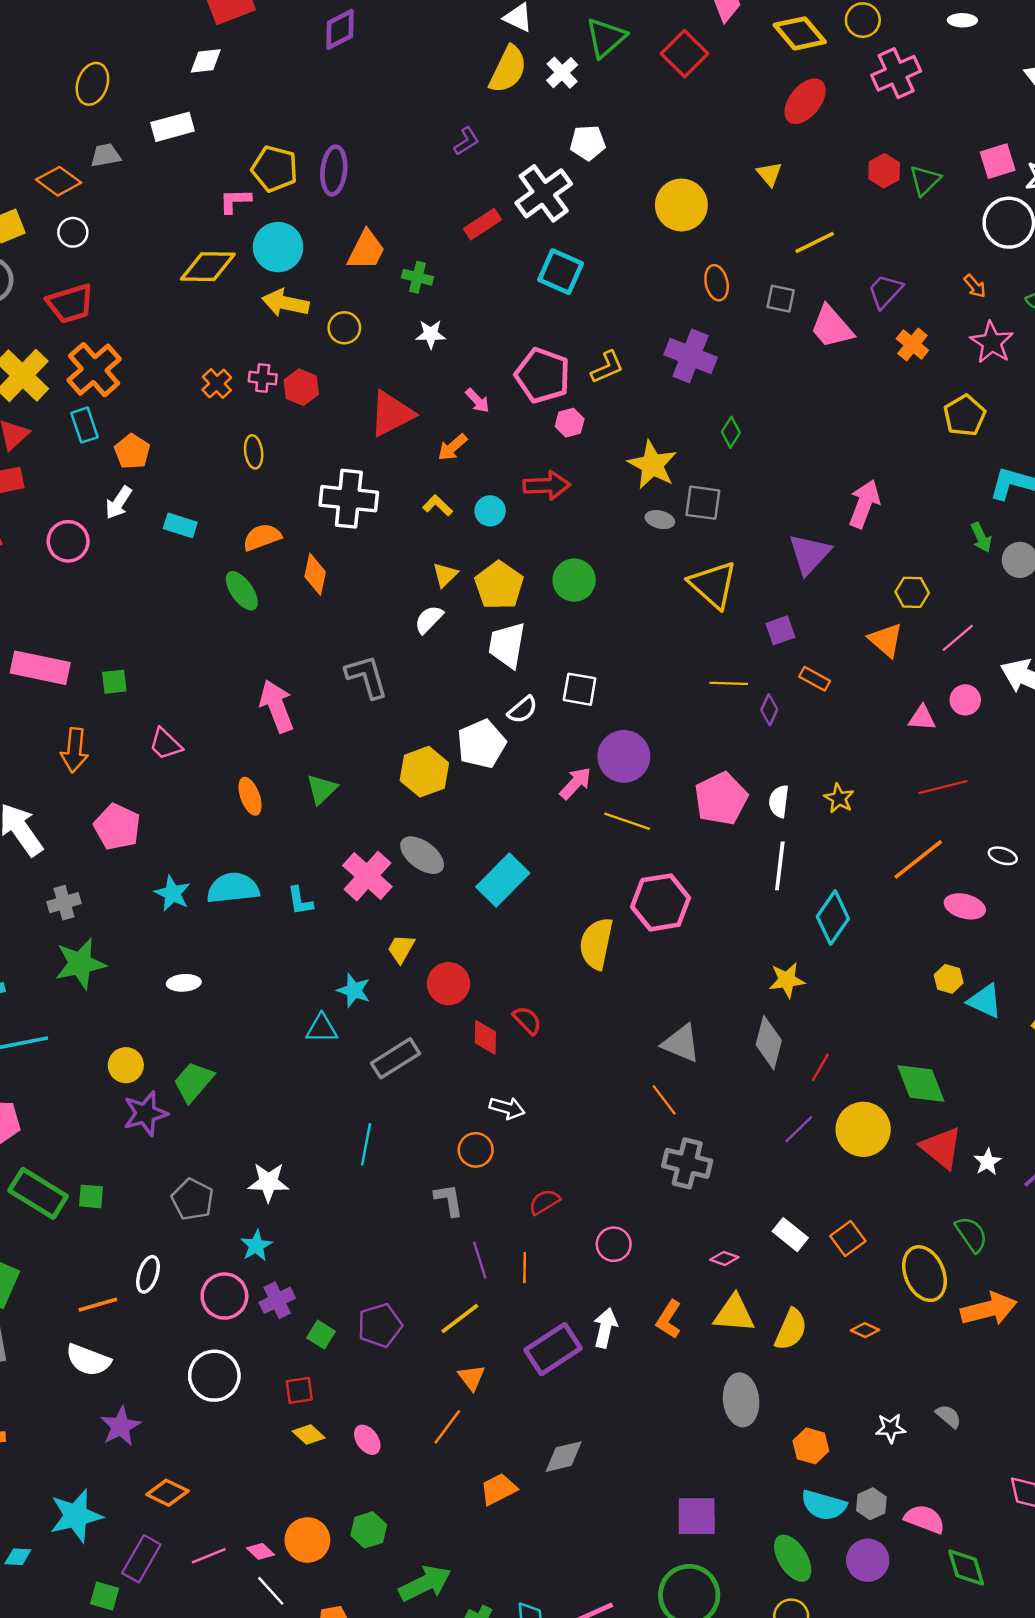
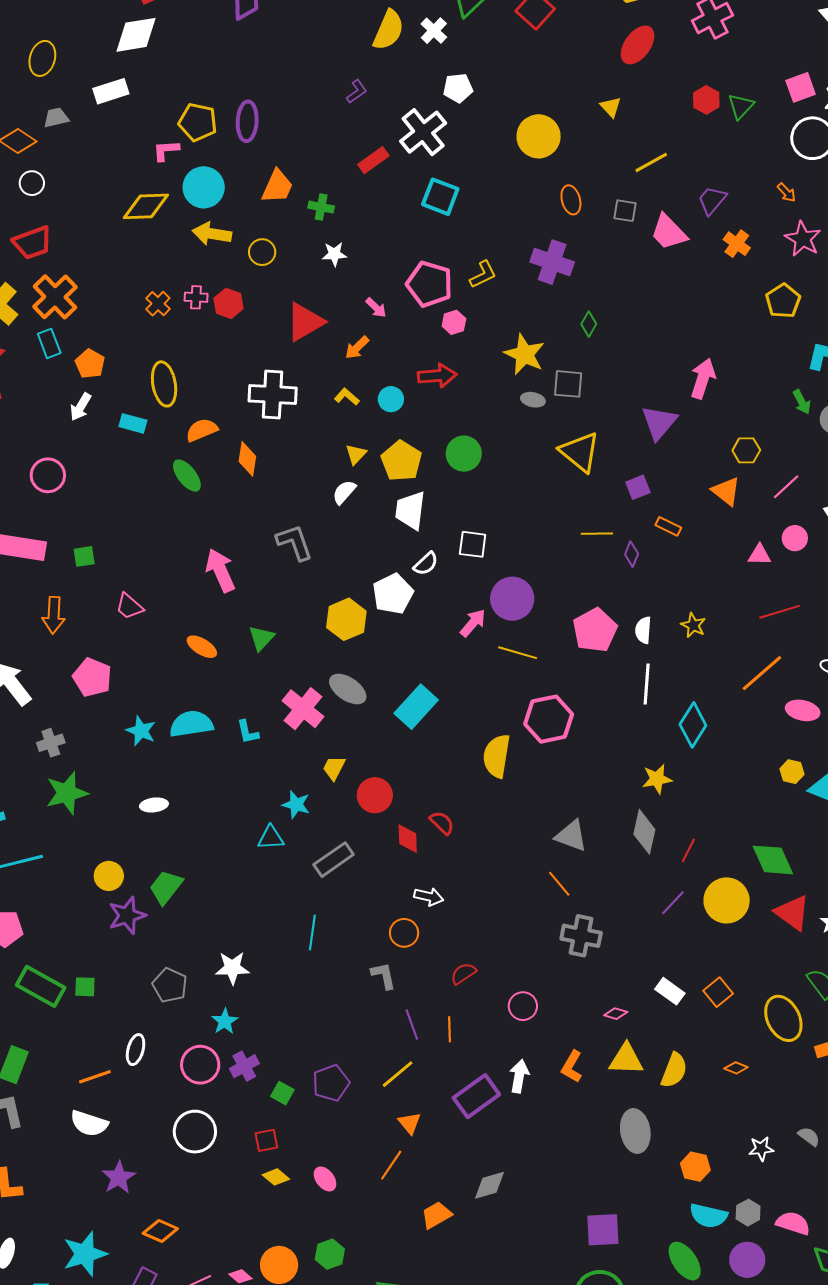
white diamond: (206, 61) -> (136, 35), size x1.6
yellow ellipse: (254, 452) -> (164, 384), moved, size x1.6
pink circle: (68, 541) -> (48, 475), moved
orange ellipse: (250, 796) -> (202, 647), turned -36

